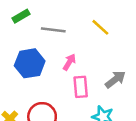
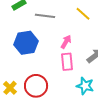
pink arrow: (69, 62) -> (66, 42), moved

